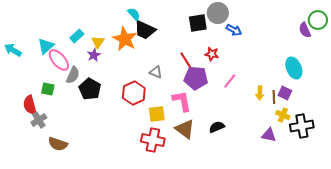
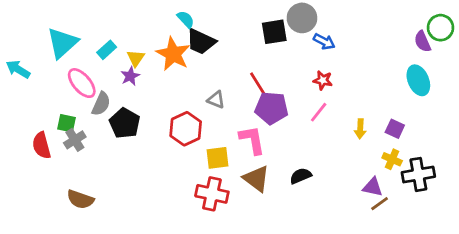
cyan triangle: (46, 46) -> (62, 43), moved, size x1.4
red star: (212, 54) -> (323, 80), moved
cyan ellipse: (294, 68) -> (418, 80), moved
brown line: (274, 97) -> (380, 204), moved, turned 56
gray cross: (39, 120) -> (75, 140), moved

